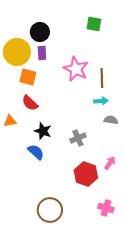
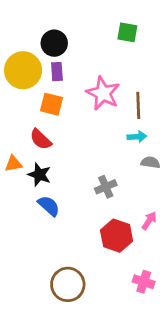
orange square: (28, 77) -> (52, 104), moved
black star: (43, 131) -> (39, 175), moved

